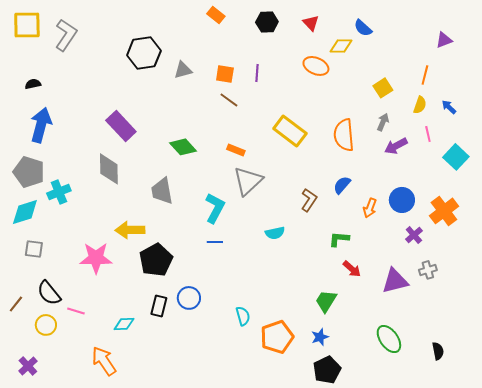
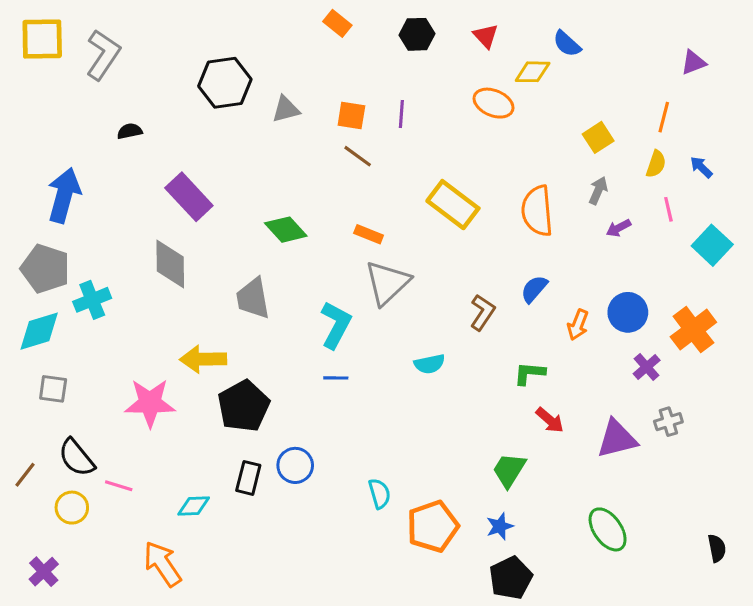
black semicircle: (33, 84) -> (130, 131), moved
purple arrow: (396, 146) -> (618, 228), size x0.7
black semicircle: (438, 351) -> (717, 548), moved

